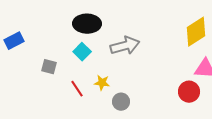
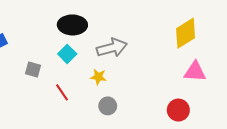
yellow star: (102, 83) -> (98, 77), moved
red circle: (189, 92) -> (178, 110), moved

